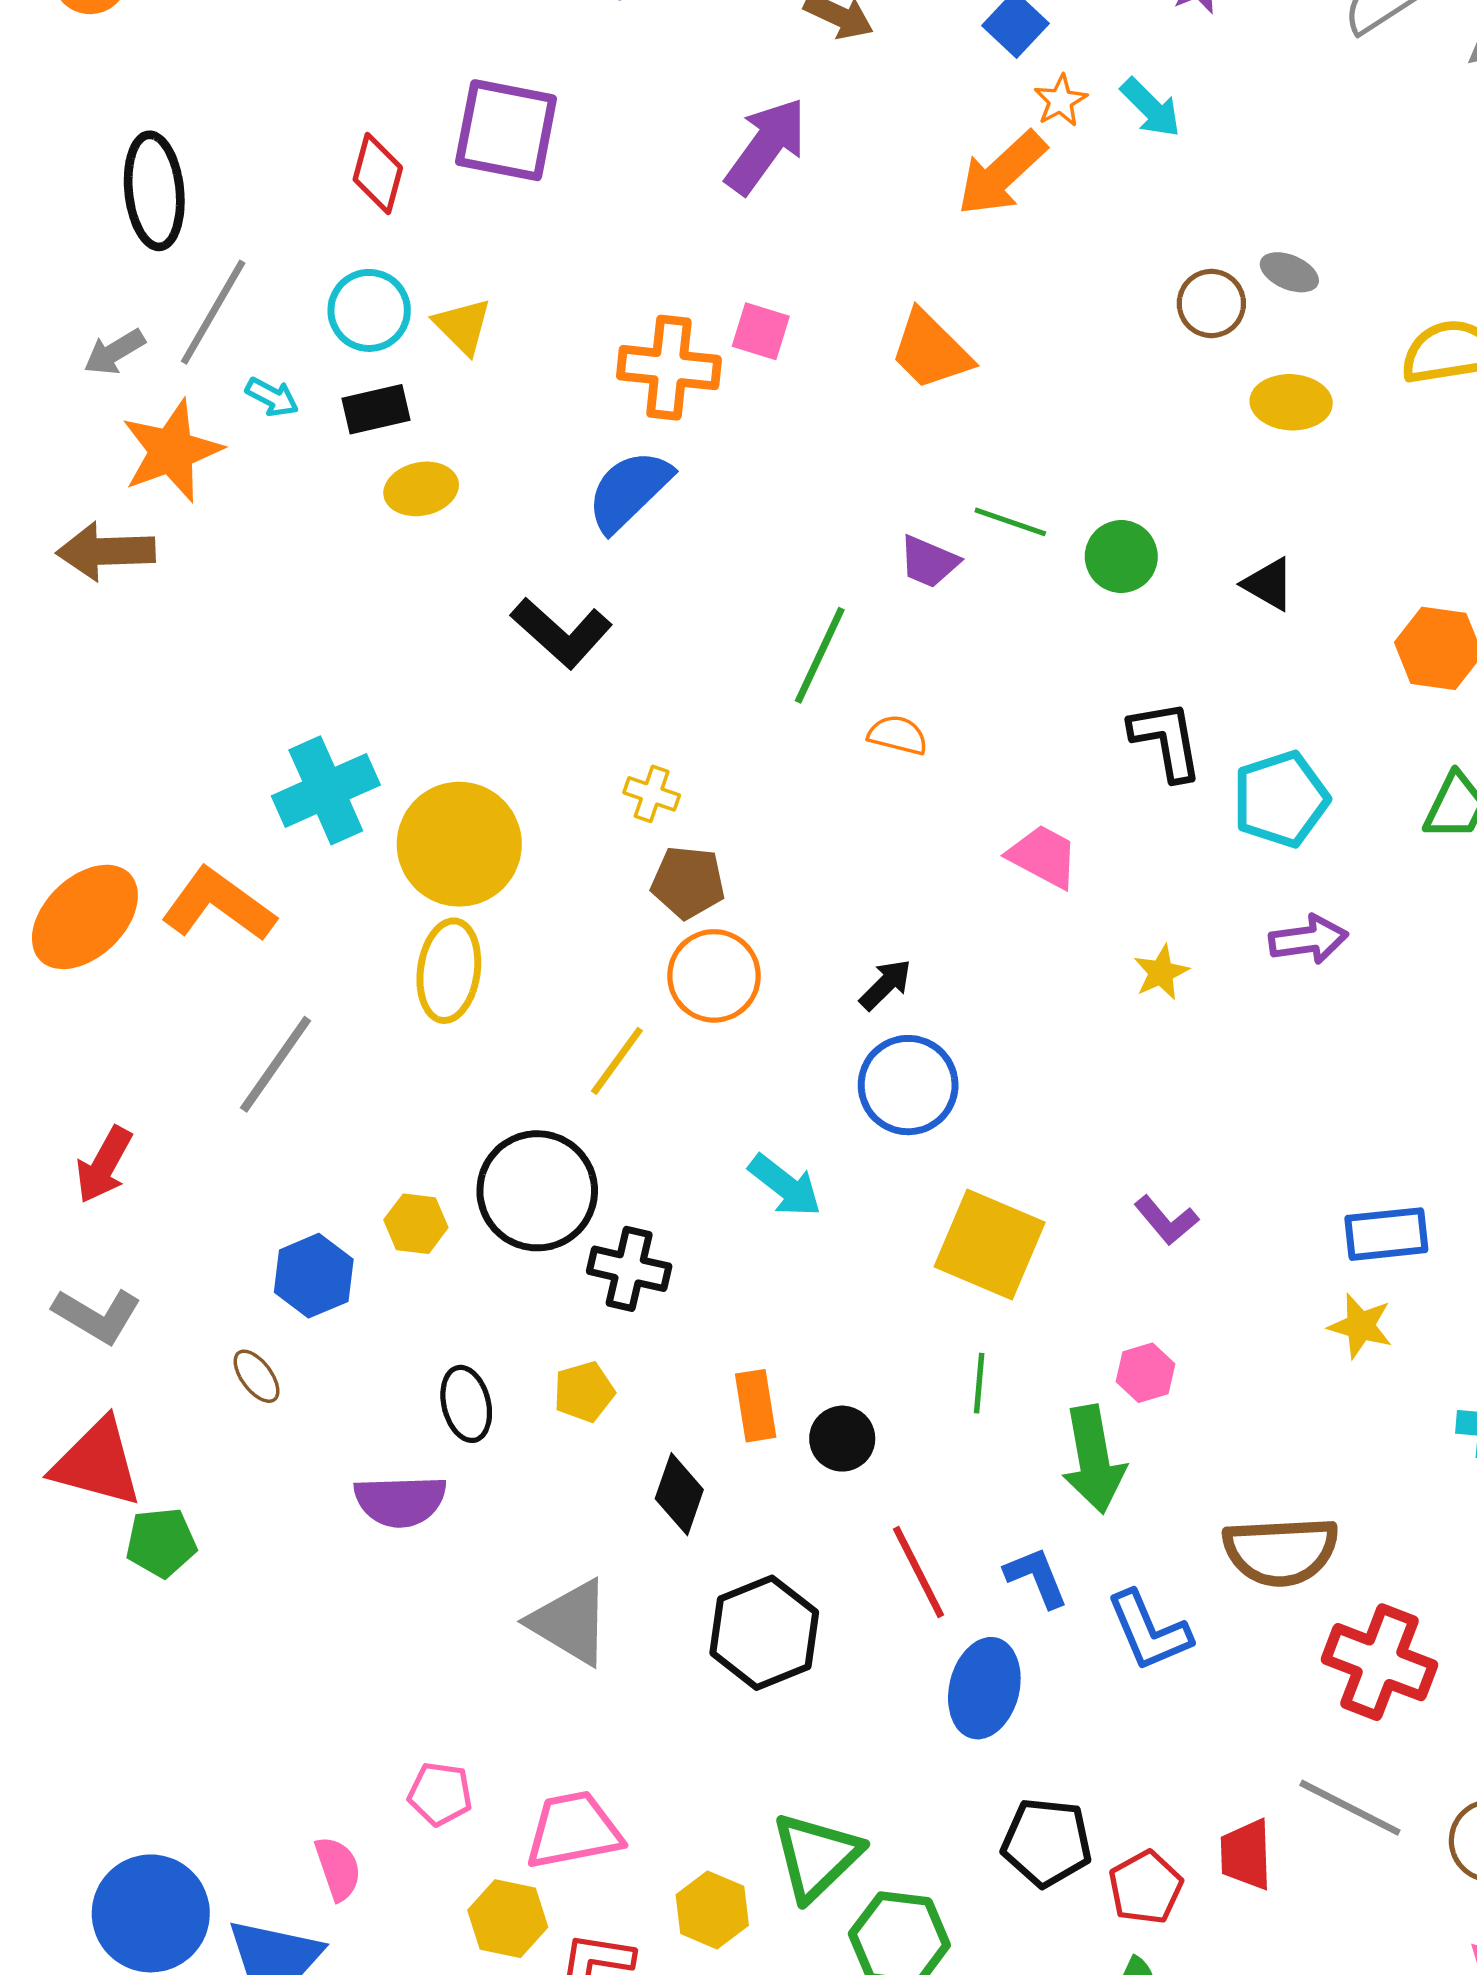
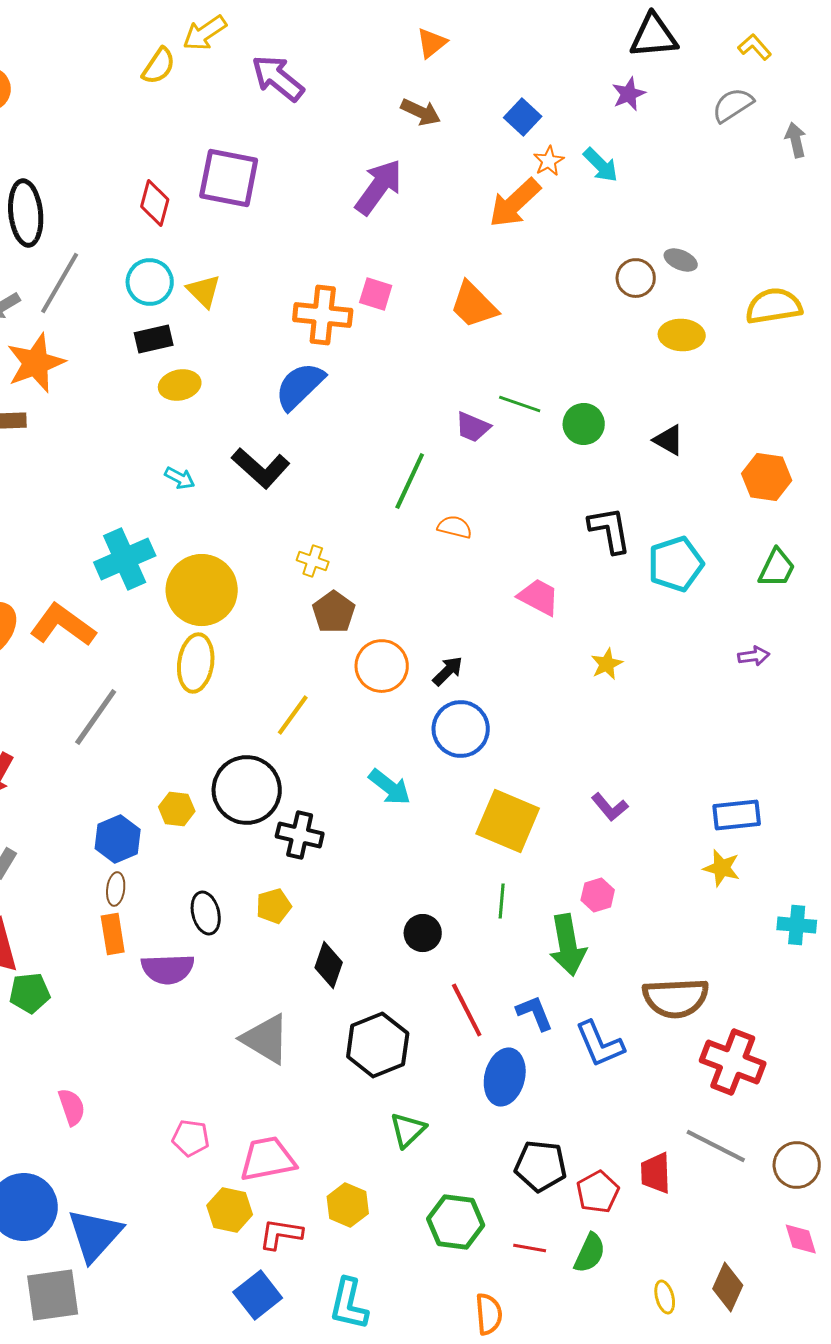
cyan arrow: (272, 397) -> (180, 478), moved
brown pentagon: (688, 882) -> (334, 612), turned 30
purple arrow: (1308, 939) -> (754, 656), moved, size x0.7
orange circle: (714, 976) -> (382, 666), moved
brown ellipse: (256, 1376) -> (116, 889), moved, turned 44
orange rectangle: (756, 1406) -> (113, 934), moved
green triangle: (816, 1856) -> (408, 1130), moved, size x0.7
pink semicircle: (338, 1868) -> (72, 1107), moved

